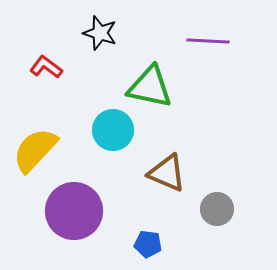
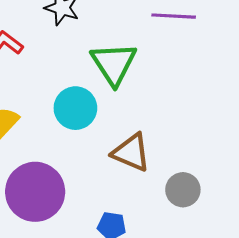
green triangle: (150, 87) -> (114, 64), turned 45

